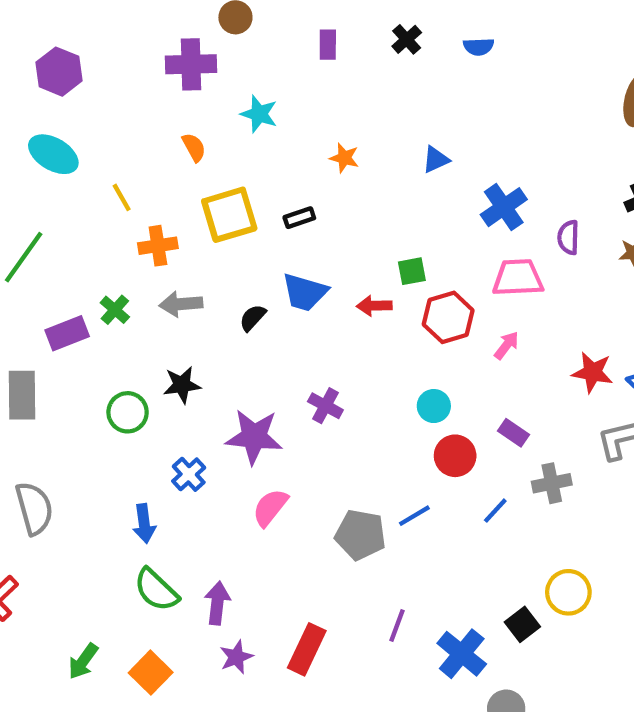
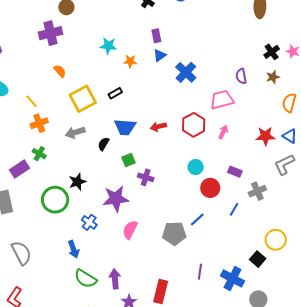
purple rectangle: (328, 45) -> (156, 36), moved
cyan star: (259, 114) -> (108, 46), moved
blue triangle: (436, 160) -> (160, 55), moved
blue cross: (504, 207) -> (186, 72), moved
orange cross: (158, 246) -> (39, 123), moved
green square: (412, 271) -> (128, 160), moved
gray arrow: (181, 304) -> (75, 132), moved
green circle: (128, 412) -> (55, 200), size x1.4

